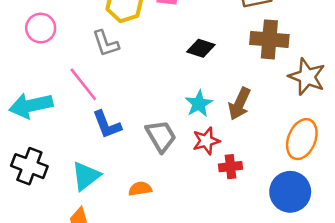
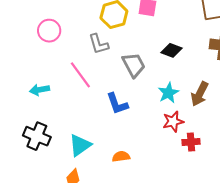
cyan arrow: (31, 105) -> (40, 90), size x0.6
blue L-shape: (107, 125) -> (117, 104), moved
gray trapezoid: (161, 136) -> (134, 65), moved

